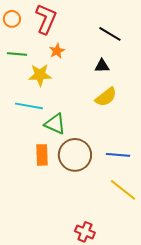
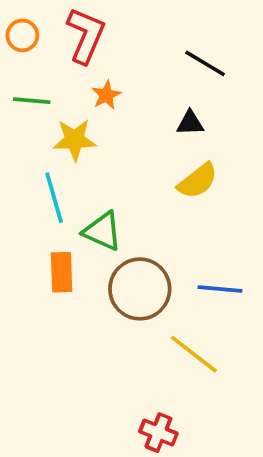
cyan line: (29, 106) -> (54, 198), turned 64
orange rectangle: (42, 155) -> (62, 272), moved
yellow line: (123, 190) -> (194, 354), moved

